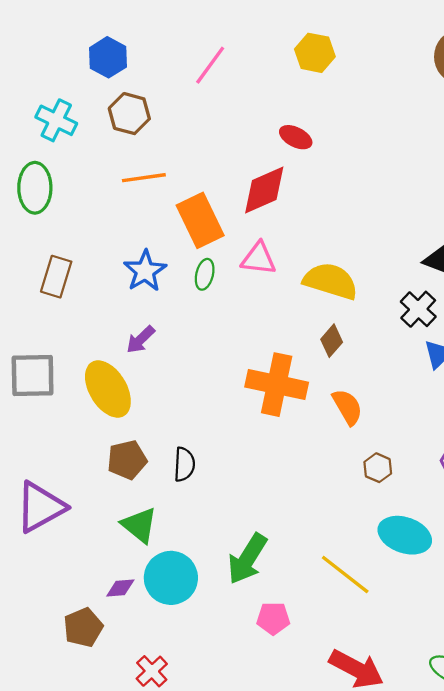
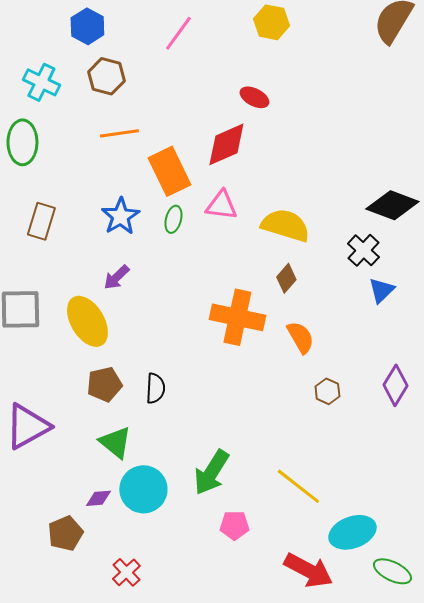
cyan ellipse: (405, 535) -> (352, 532), moved, turned -39

